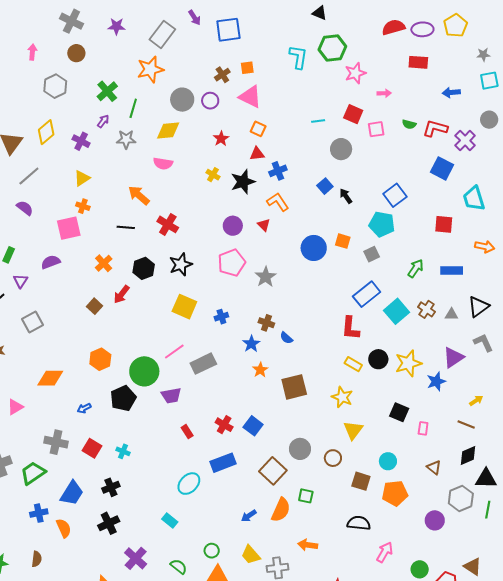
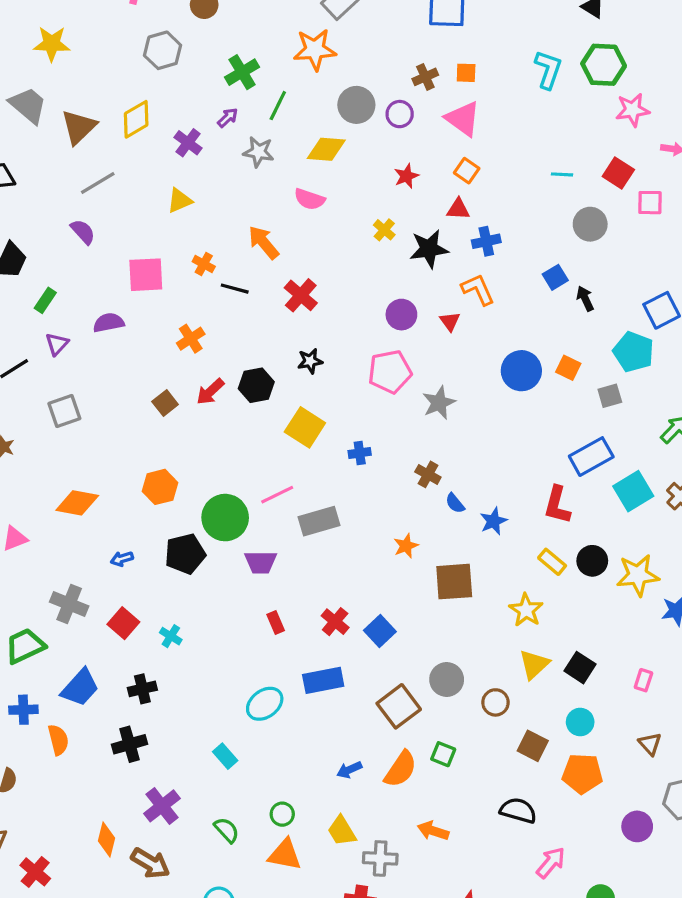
orange cross: (83, 206) -> (204, 264), moved
black star: (181, 265) -> (310, 361), size x0.7
black hexagon: (144, 268) -> (256, 385), moved
blue star: (251, 344) -> (493, 521), moved
black square: (399, 412) -> (580, 668), moved

